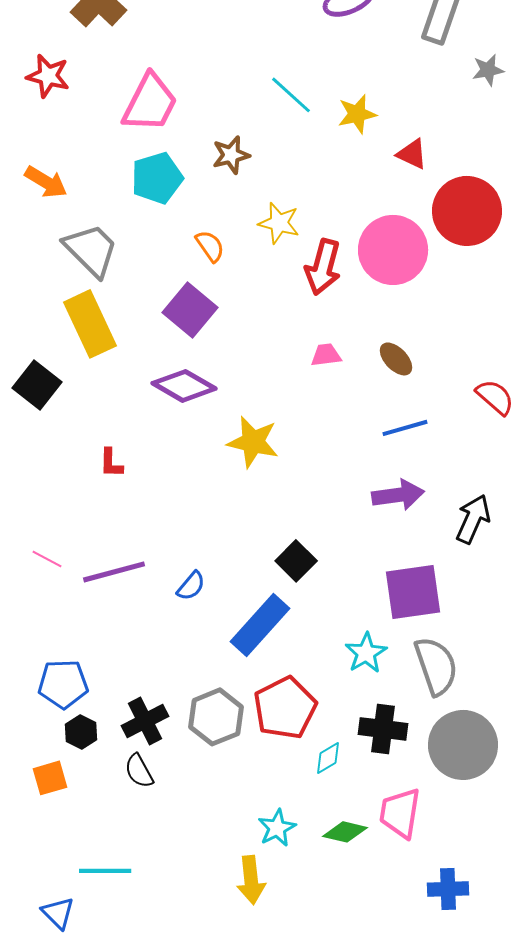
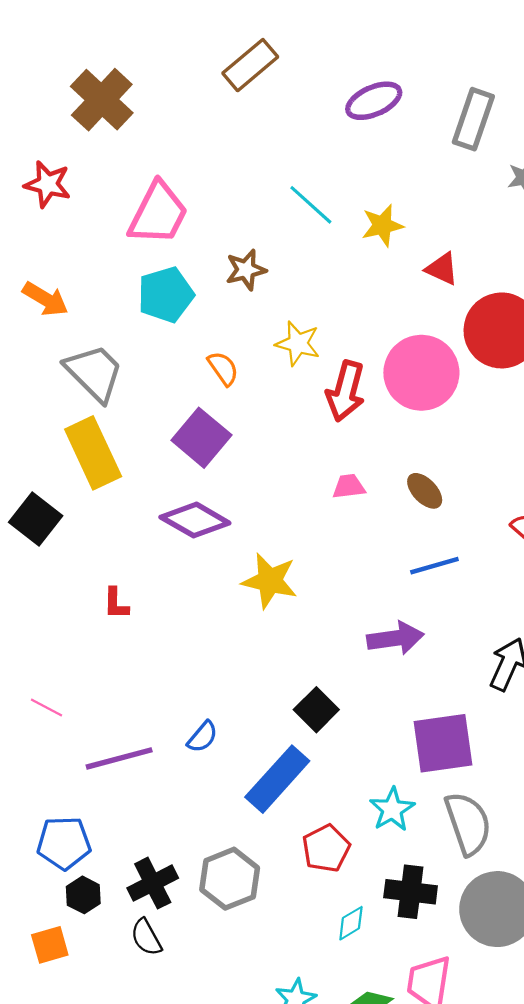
purple arrow: (398, 495) -> (395, 638), moved
purple line: (114, 572) -> (119, 758), moved
red pentagon: (285, 708) -> (326, 848), moved, size x0.7

